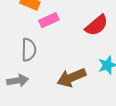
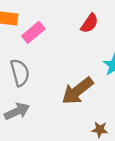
red semicircle: (97, 25) -> (90, 23), size x0.7

